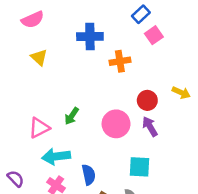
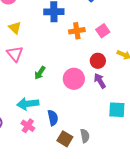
pink square: (154, 35) -> (103, 31), moved
pink triangle: (39, 128) -> (15, 54), moved, turned -42
cyan square: (139, 167) -> (117, 110), moved

